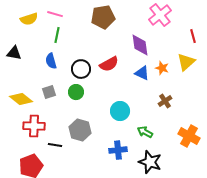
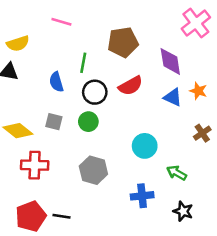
brown pentagon: (103, 17) -> (123, 42), moved
yellow semicircle: (29, 19) -> (18, 44), moved
green line: (57, 35) -> (83, 63), moved
gray square: (49, 92) -> (54, 122), turned 32
black line: (55, 145) -> (61, 216), moved
black star: (150, 162) -> (183, 211), size x0.7

